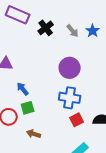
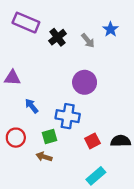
blue star: (93, 31) -> (110, 29), moved
blue cross: (70, 98) -> (68, 116), moved
green square: (28, 108) -> (50, 136), moved

